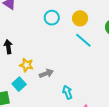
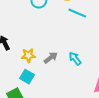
cyan arrow: (67, 92) -> (75, 59), moved

